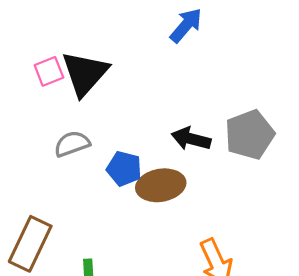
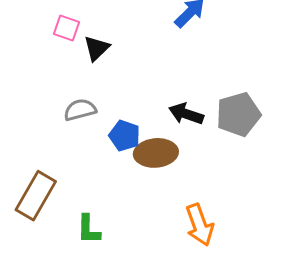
pink square: (49, 71) -> (66, 28), moved, turned 36
black triangle: (85, 73) -> (96, 48), size x0.6

